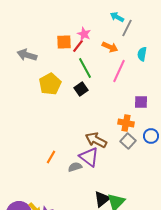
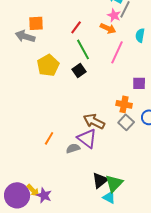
pink star: (84, 34) -> (114, 15), moved
orange square: (64, 42) -> (36, 23), moved

